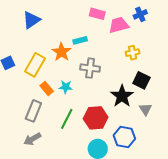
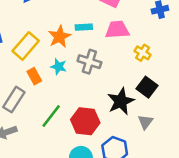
pink trapezoid: (119, 25) -> (117, 30), moved
yellow cross: (133, 53) -> (143, 53), turned 32
cyan star: (66, 87) -> (59, 67), moved

